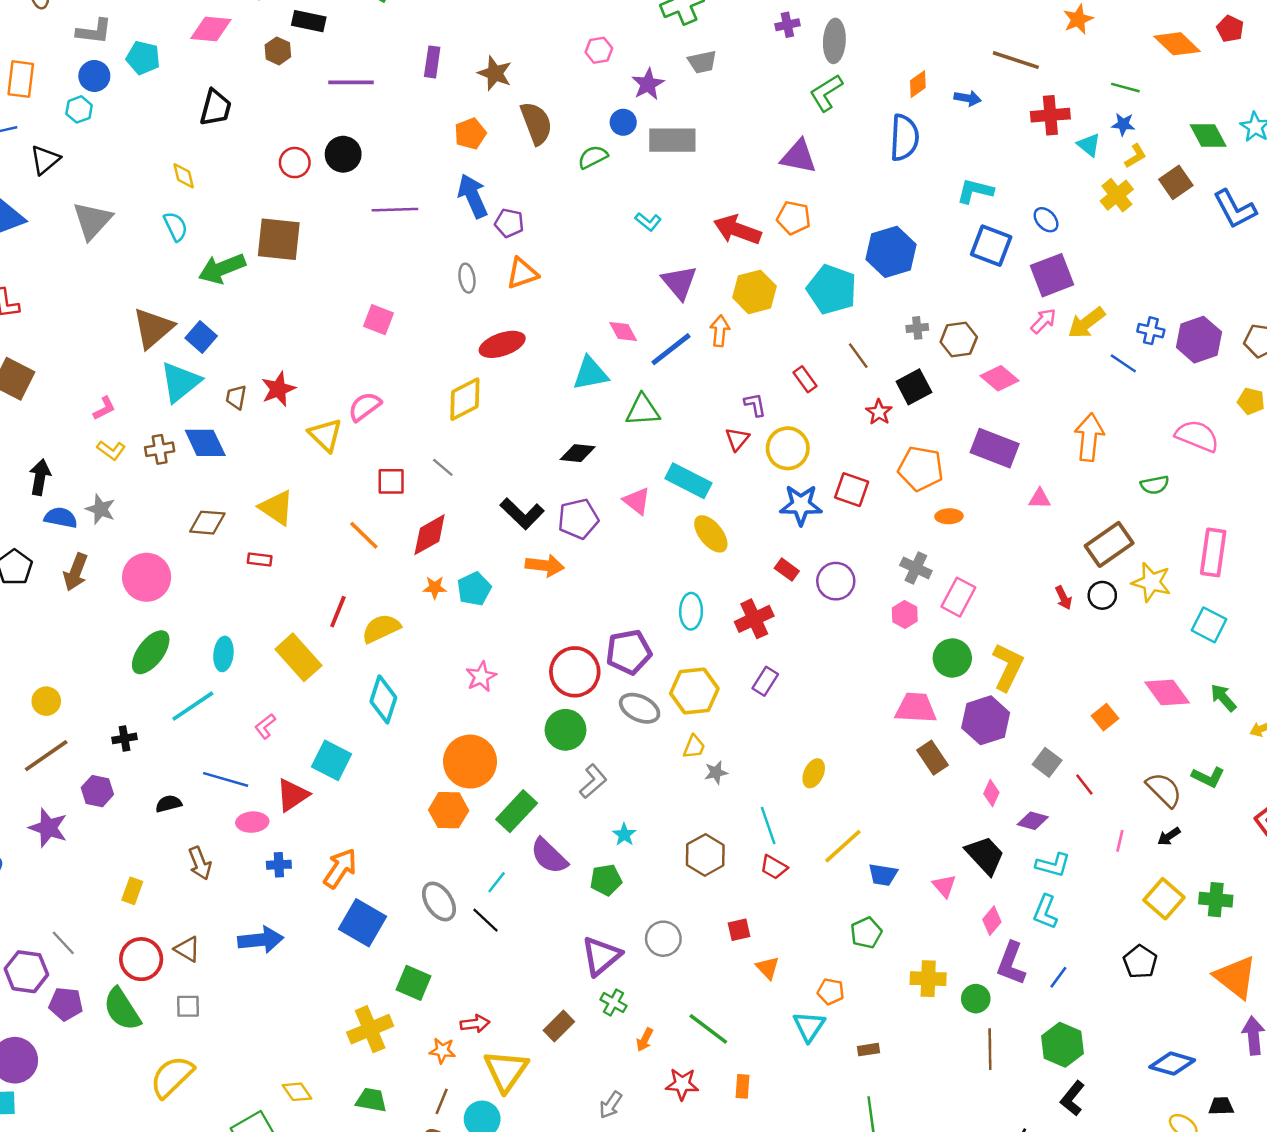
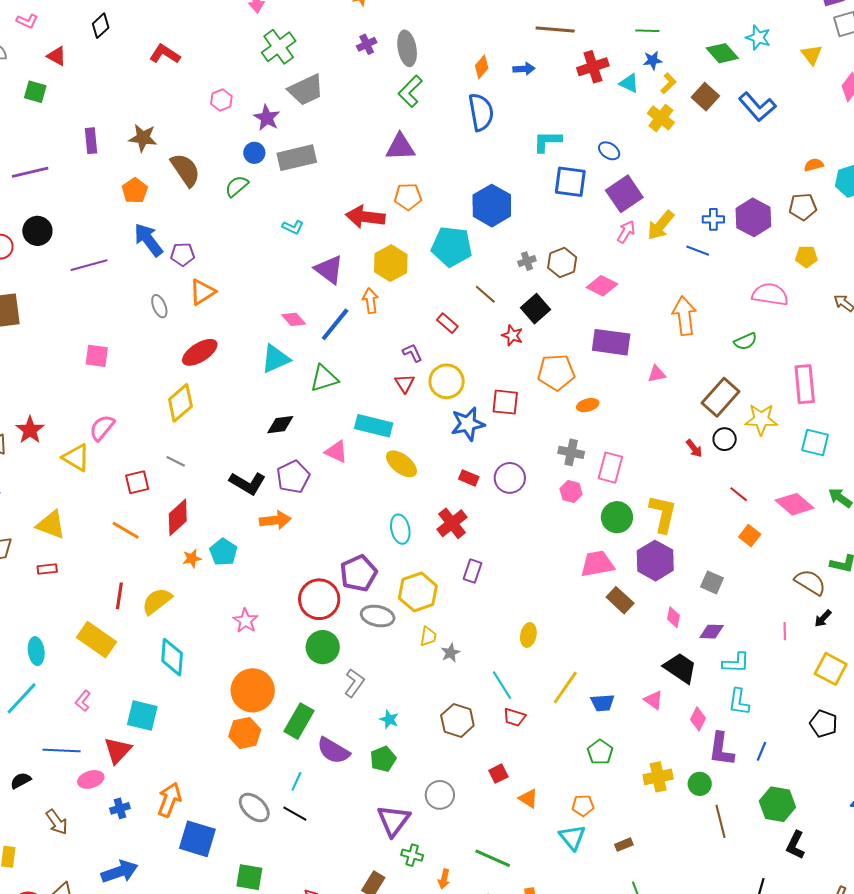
gray trapezoid: (702, 62) -> (306, 90), size x1.5
red line: (1084, 784) -> (739, 494), moved

